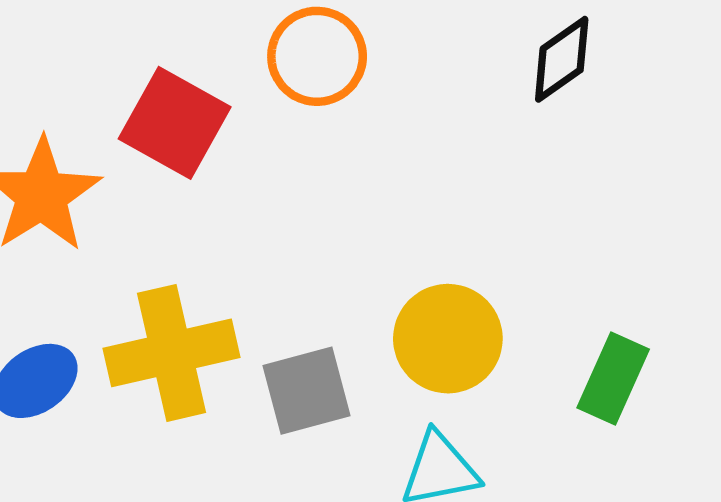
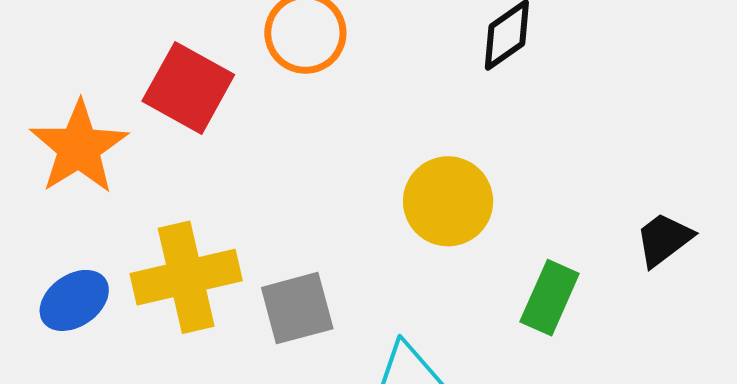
yellow circle: (448, 339) -> (448, 201), moved

